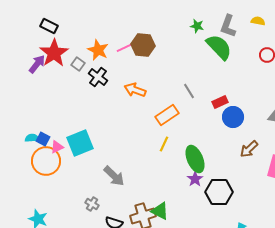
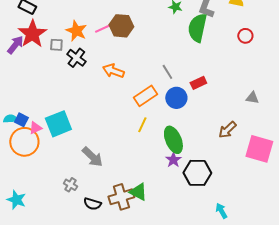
green semicircle: (219, 47) -> (197, 28), turned -124
gray square: (78, 64) -> (56, 45), turned -32
blue circle: (233, 117) -> (176, 98), moved

